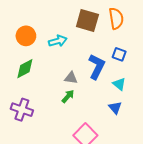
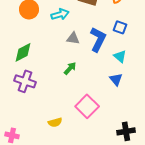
green diamond: (25, 69) -> (23, 52), moved
gray triangle: (71, 78) -> (73, 38), moved

